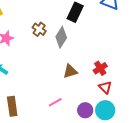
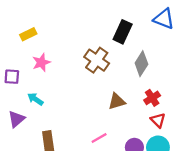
brown cross: (39, 29) -> (97, 60), moved, size x1.5
gray diamond: (61, 37) -> (141, 64), moved

